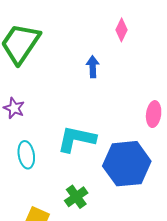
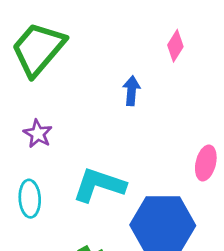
purple star: (14, 108) -> (38, 134), moved

